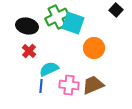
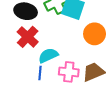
red cross: (29, 51) -> (28, 37), size x1.5

